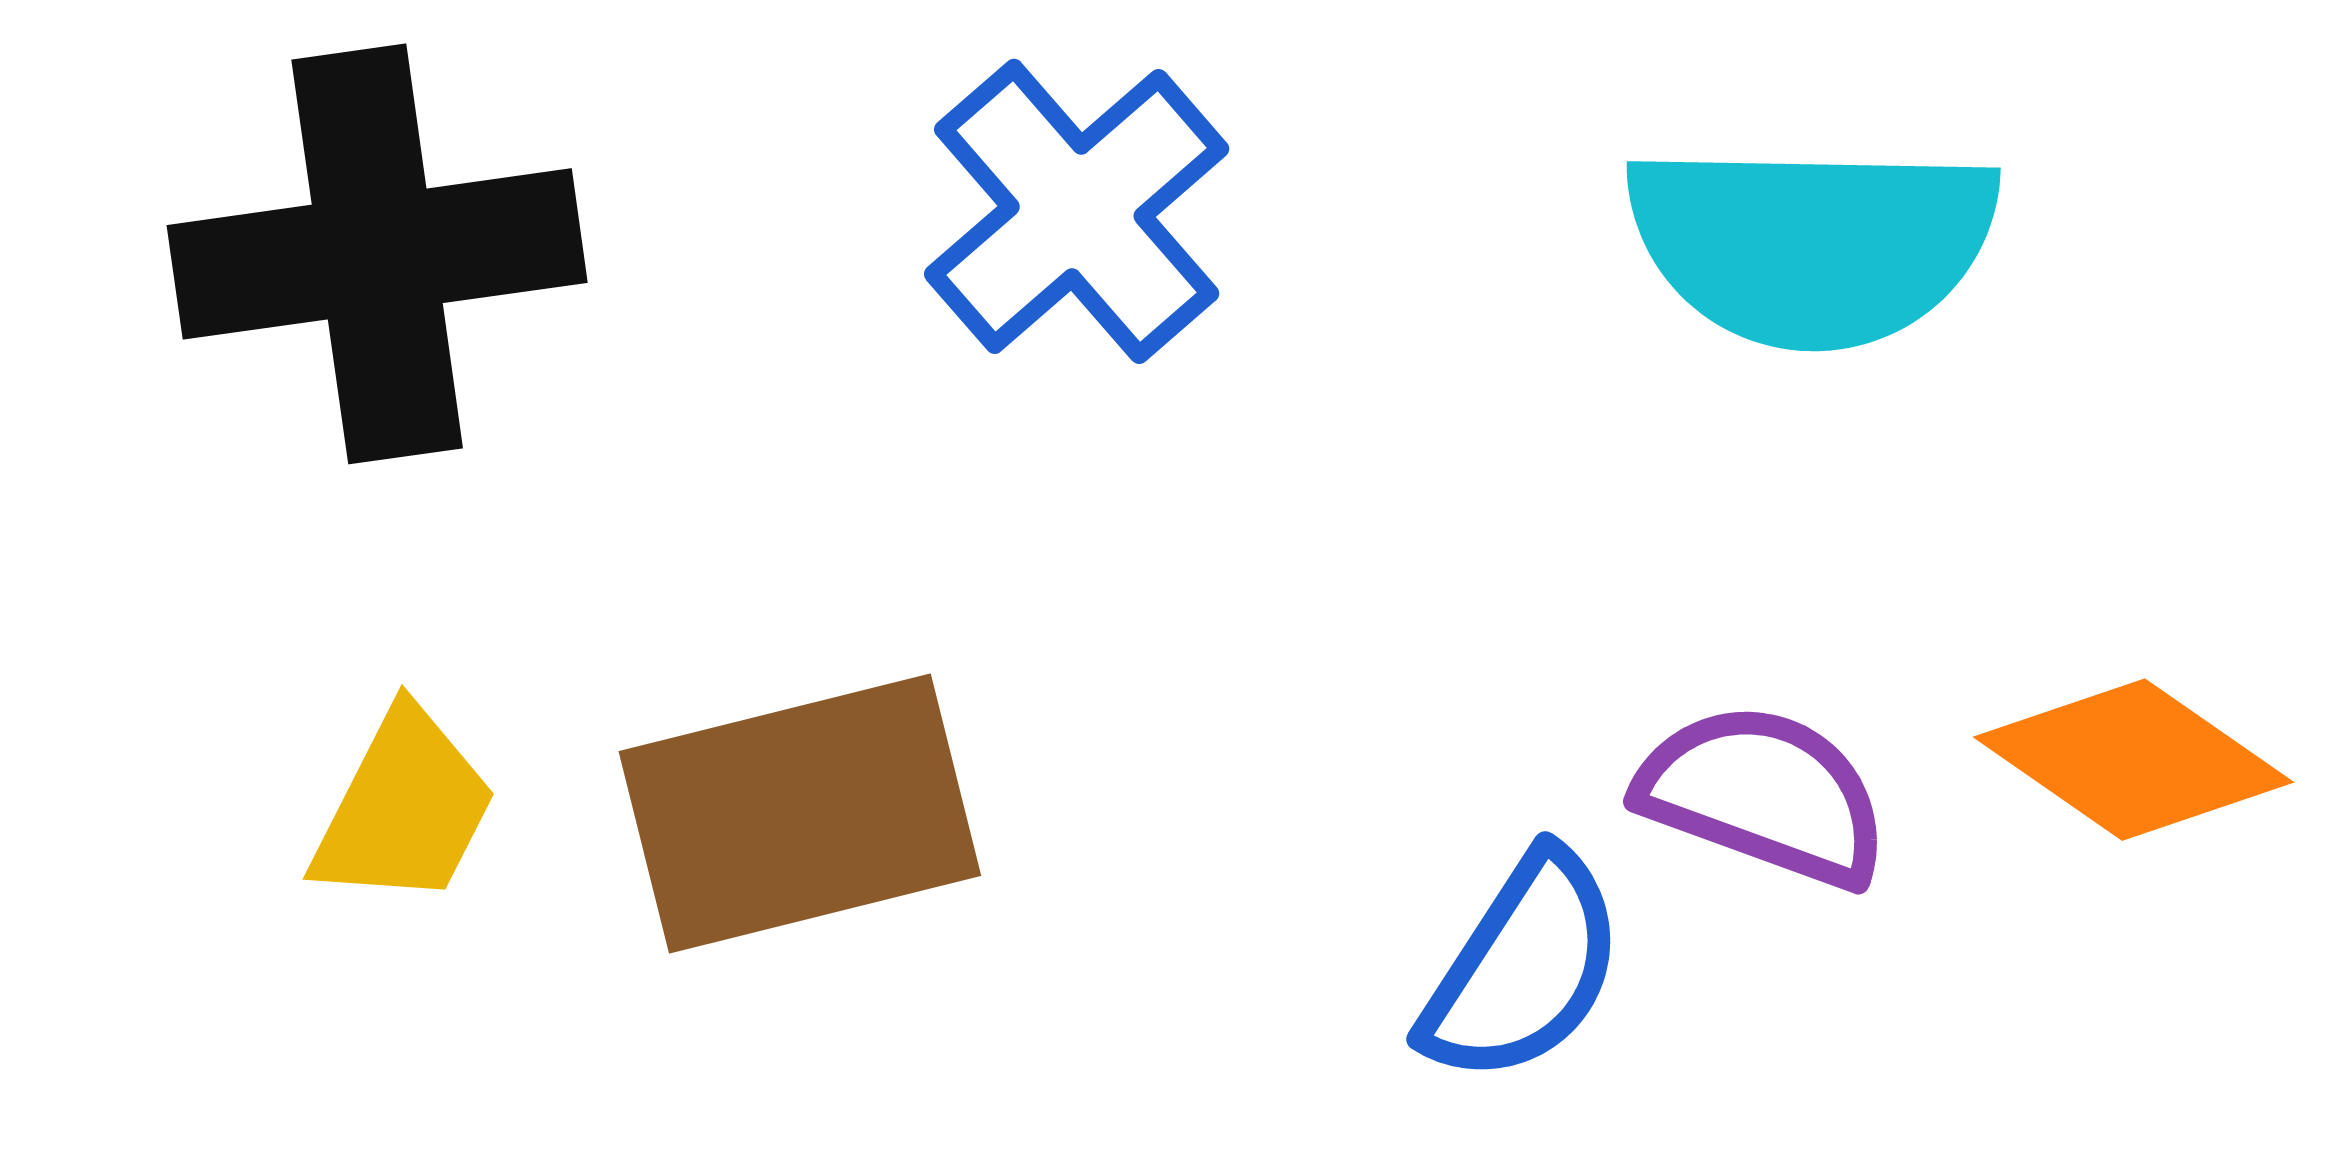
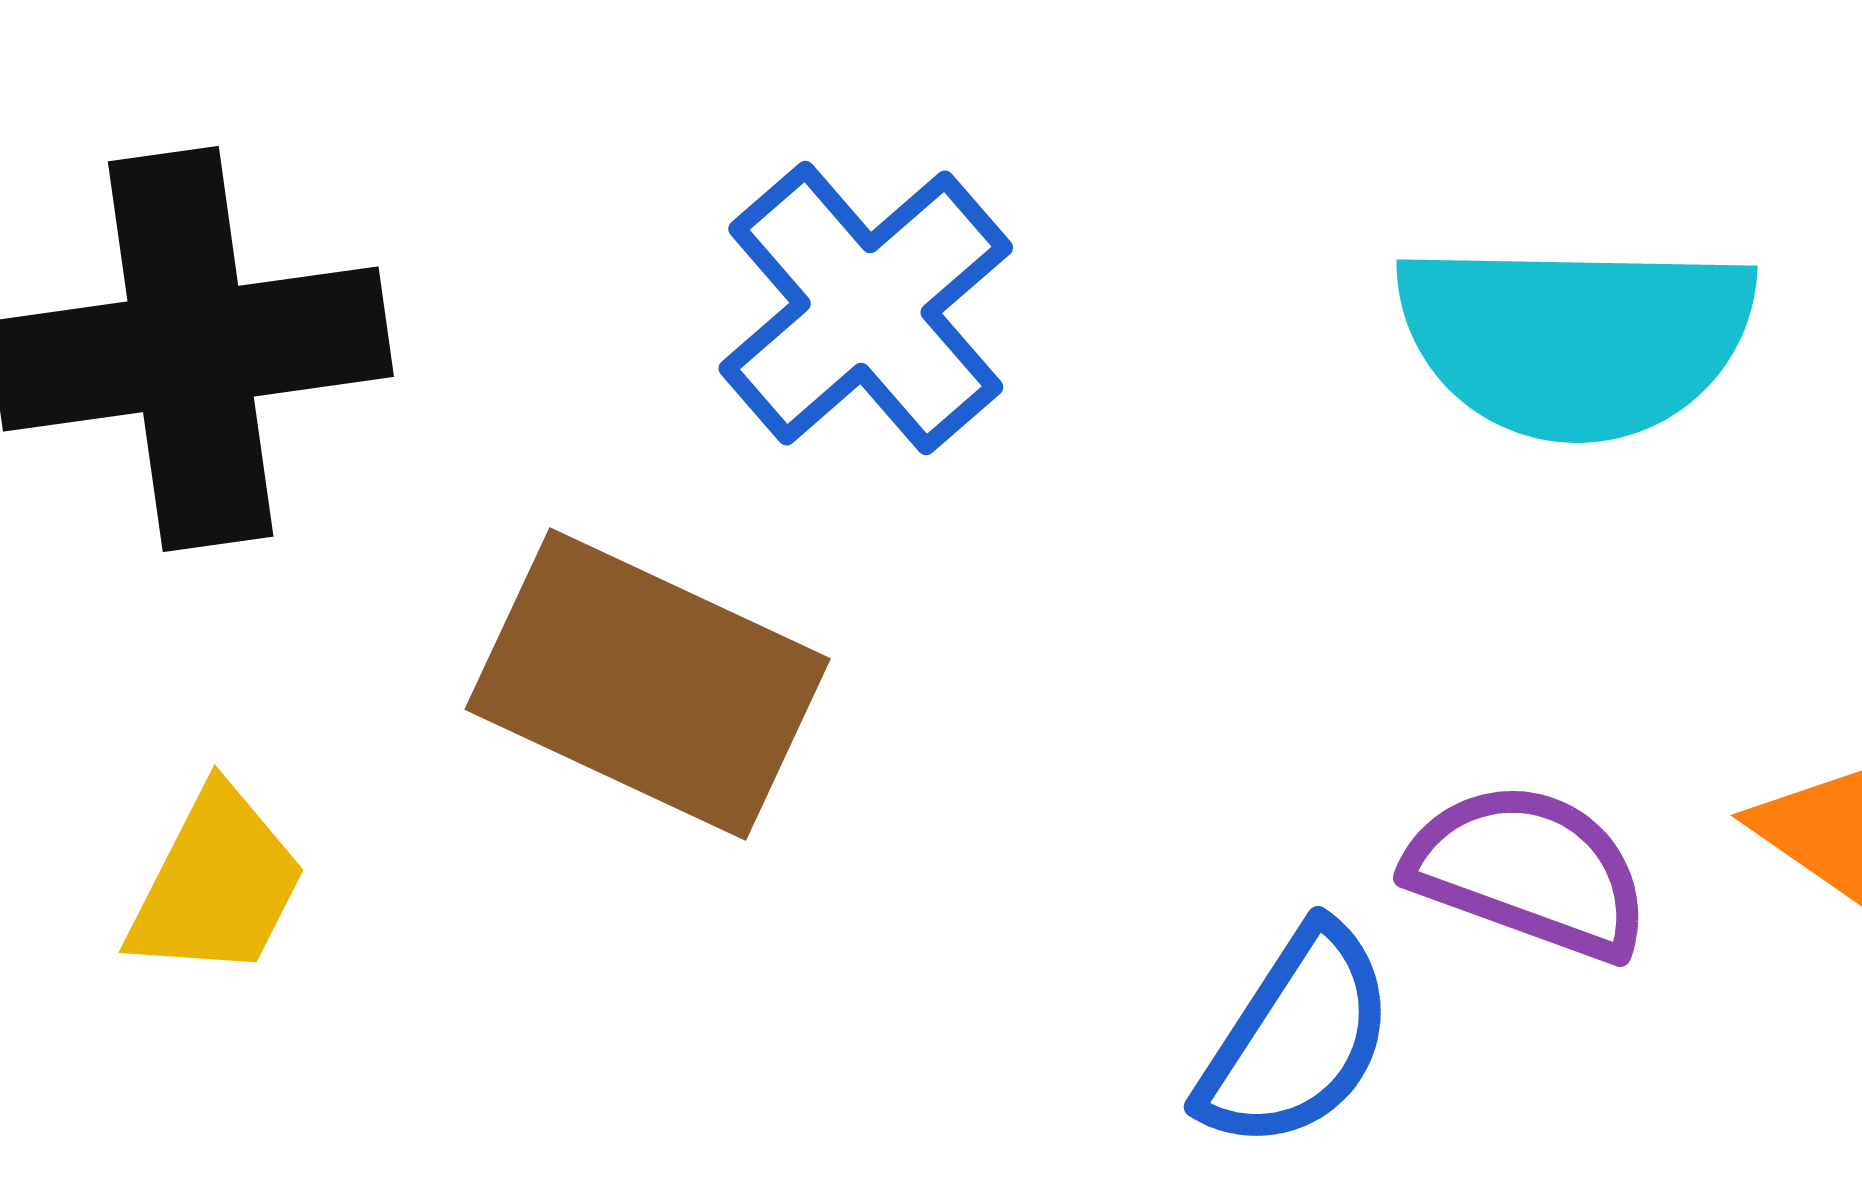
brown rectangle: (800, 813) -> (648, 684), moved, turned 39

